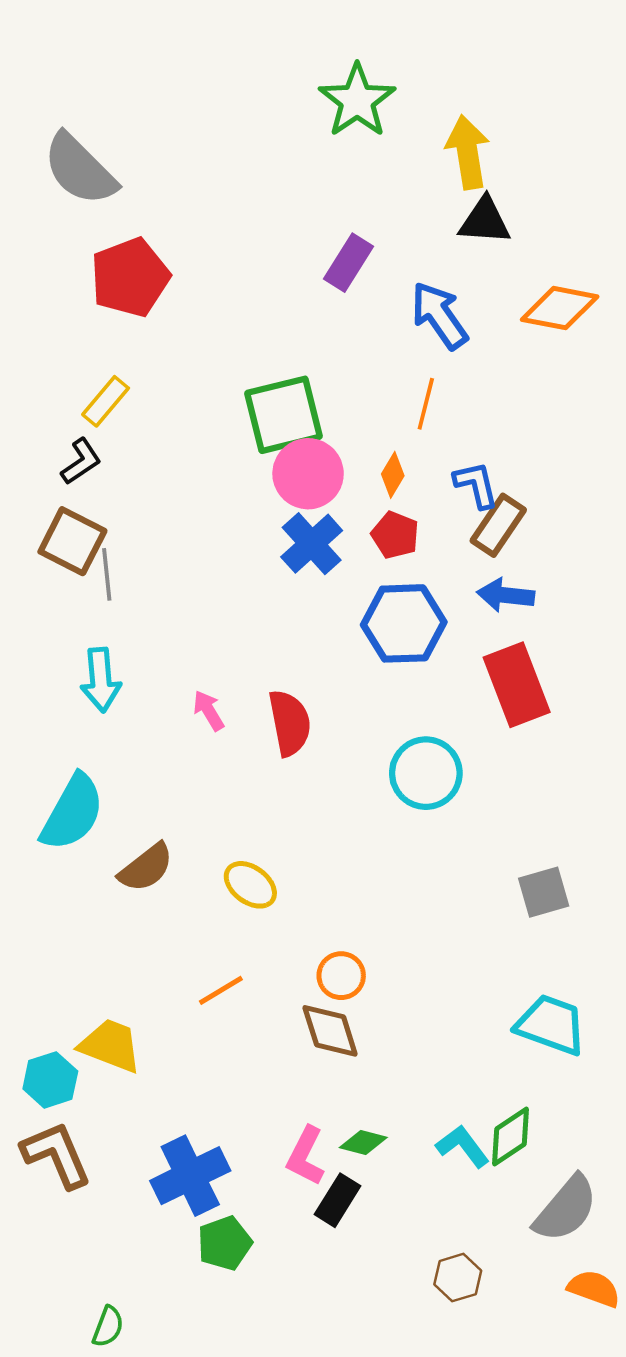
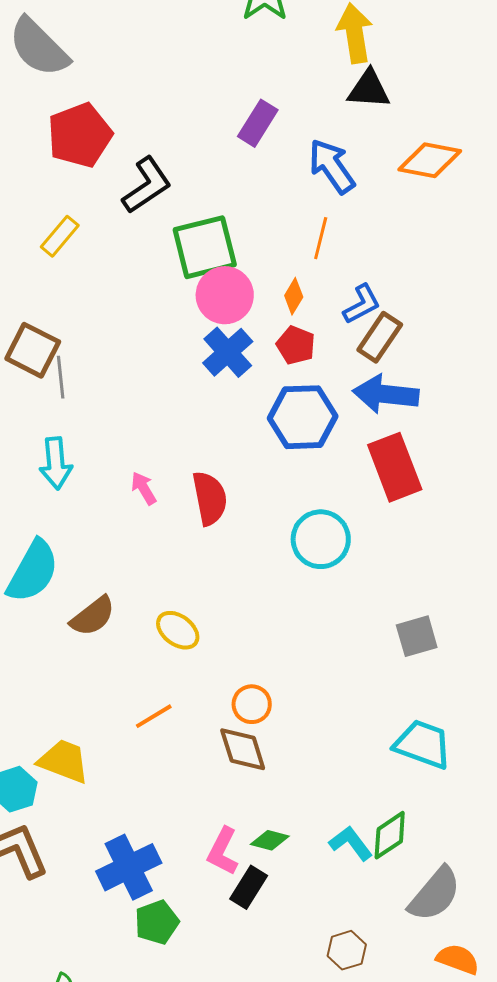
black L-shape: (81, 461) -> (147, 185), moved, size x1.5
blue L-shape: (476, 485) -> (362, 304), turned 75
blue arrow: (506, 595) -> (386, 394), size x1.4

